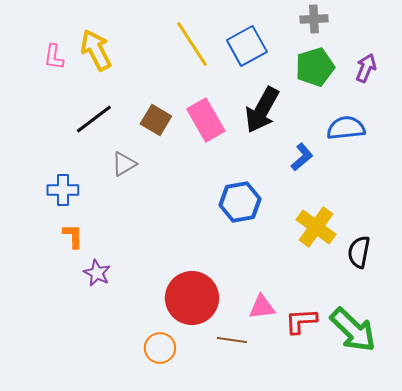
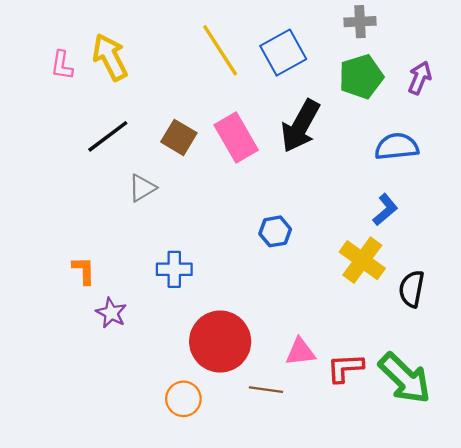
blue L-shape: (302, 157) -> (385, 210), moved
blue cross: (63, 190) -> (174, 269), moved
blue hexagon: (240, 202) -> (275, 231), size x0.7

